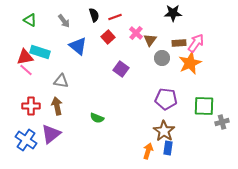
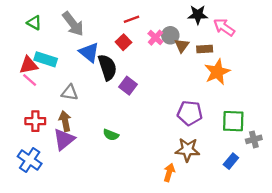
black semicircle: (94, 15) -> (107, 67), moved, size x1.6
gray arrow: (64, 21) -> (73, 24), size x1.6
brown triangle: (150, 40) -> (182, 46), moved
pink arrow: (196, 43) -> (224, 27), moved, turned -90
gray circle: (162, 58) -> (170, 35), moved
purple square: (121, 69) -> (128, 86), moved
brown star: (164, 131) -> (187, 150), turned -30
purple triangle: (51, 134) -> (64, 139), moved
blue rectangle: (168, 148) -> (231, 161), moved, turned 32

